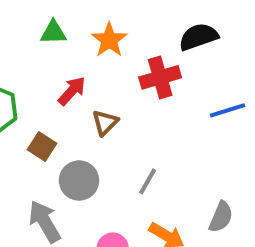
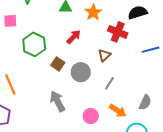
red cross: (160, 77) -> (118, 32), turned 36
brown triangle: (105, 122) -> (104, 55), moved
gray circle: (79, 181) -> (81, 72), moved

